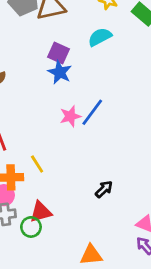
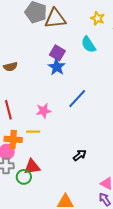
cyan semicircle: (100, 37) -> (88, 44), turned -102
pink star: (70, 116) -> (44, 111), moved
yellow line: (37, 164) -> (33, 132), turned -64

